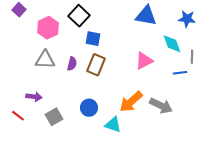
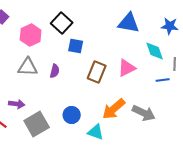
brown rectangle: (96, 65) -> (97, 72), moved
gray square: (54, 117) -> (37, 124), size x1.4

